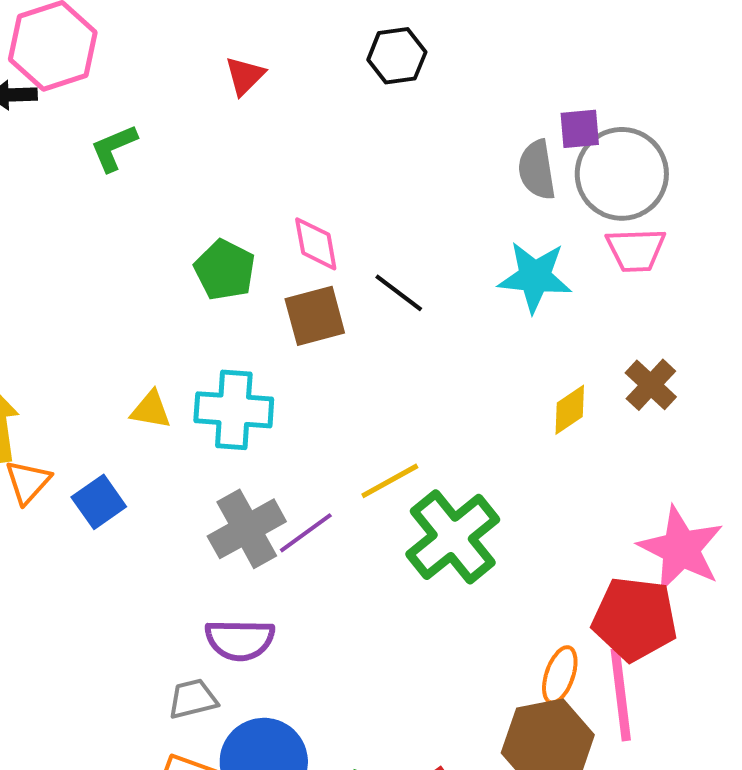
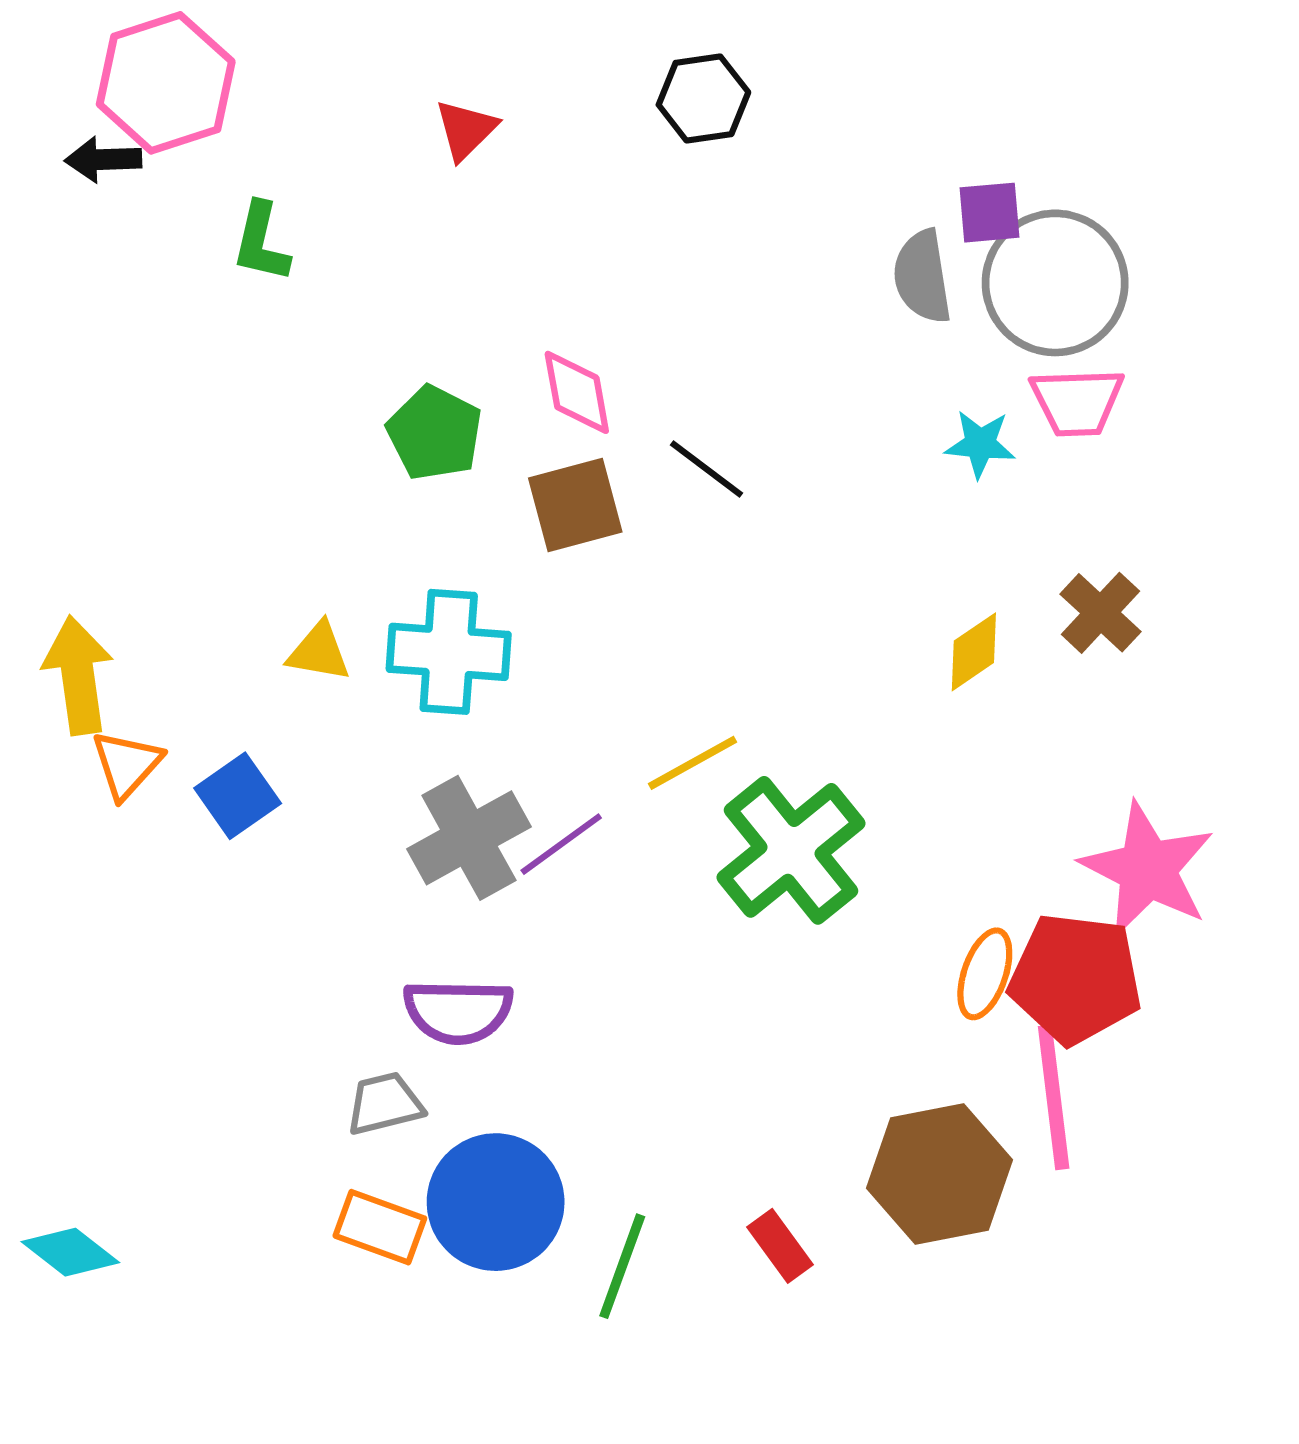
green L-shape: (114, 148) -> (261, 242), turned -54
cyan star: (535, 277) -> (980, 444), moved, size x0.6
orange ellipse: (560, 675) -> (985, 974), moved

